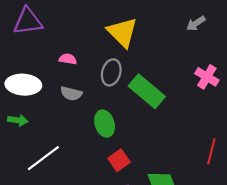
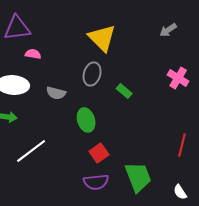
pink semicircle: (68, 59) -> (33, 54), moved
green rectangle: (147, 91) -> (124, 91), size x0.5

